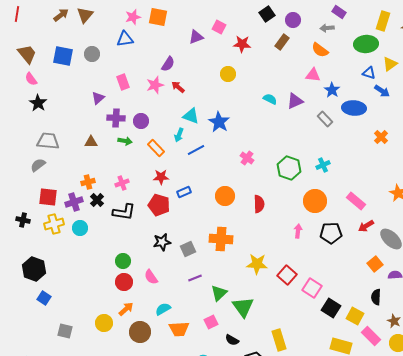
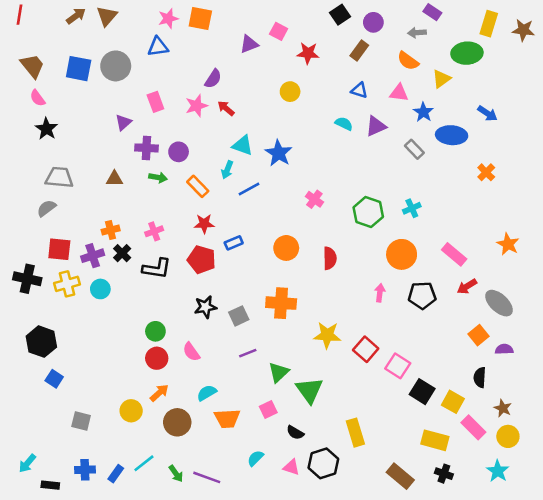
gray circle: (92, 54) -> (116, 66), size x1.5
yellow triangle: (390, 64) -> (441, 79), moved
blue triangle: (369, 73) -> (359, 90), moved
black cross: (23, 220) -> (27, 279), size x1.5

